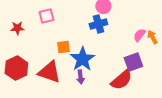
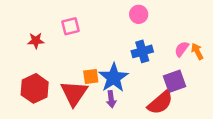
blue cross: (98, 24) -> (142, 51), moved
orange square: (63, 47) -> (91, 76), moved
red triangle: (49, 72) -> (74, 93), turned 45

